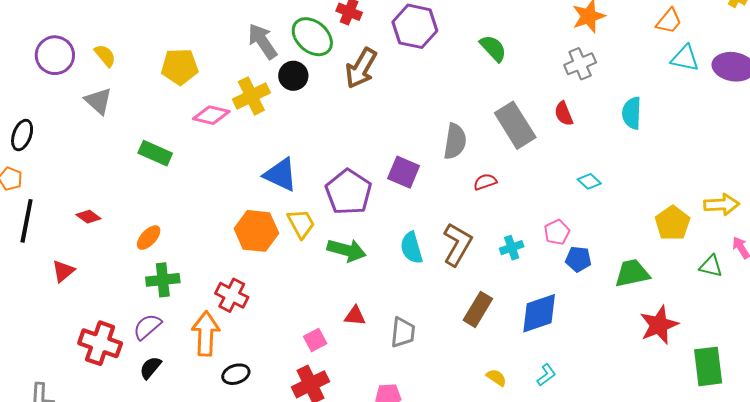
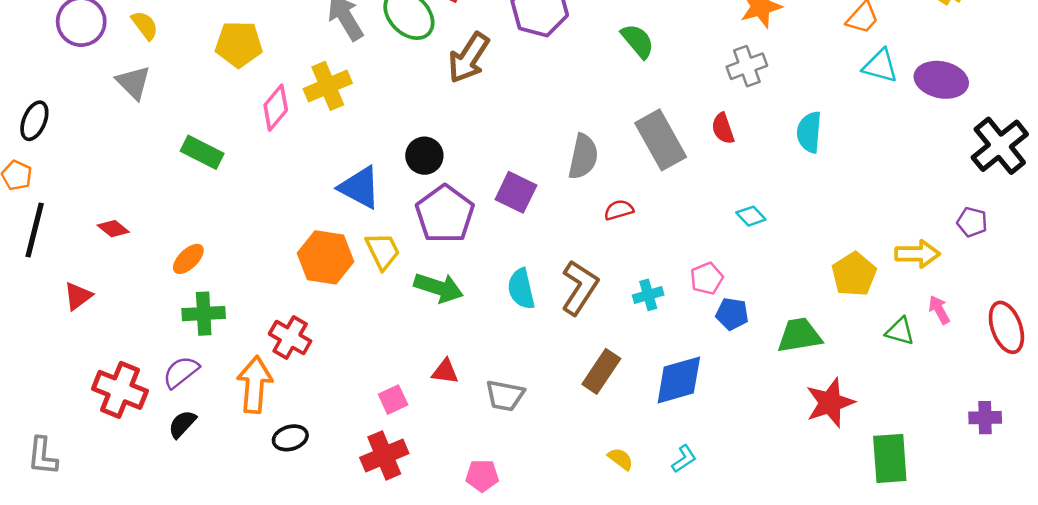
black circle: (293, 76) -> (424, 156), moved
pink diamond: (211, 115) -> (276, 108), turned -66
gray trapezoid: (403, 332) -> (505, 396), turned 92

